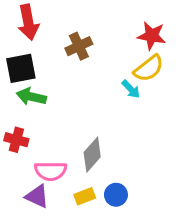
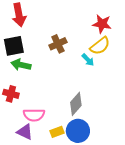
brown cross: (79, 46) -> (58, 44), moved
gray diamond: (92, 155) -> (76, 104), moved
blue circle: (116, 195) -> (78, 131), size x1.5

